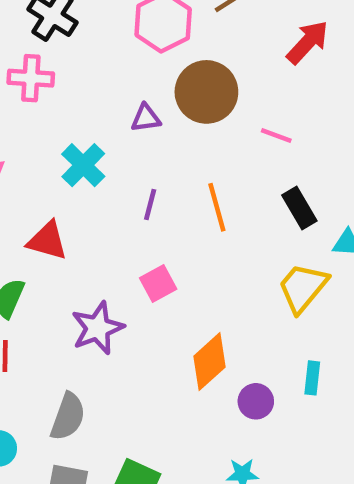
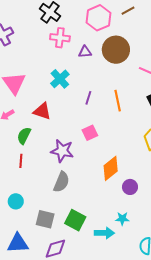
pink cross: (31, 78) -> (60, 38), moved
purple triangle: (146, 118) -> (85, 52), moved
purple star: (98, 328) -> (62, 151), turned 30
gray semicircle: (68, 417) -> (61, 182), moved

